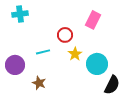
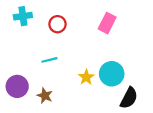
red circle: (65, 35) -> (57, 24), moved
yellow star: (75, 54) -> (86, 77), moved
purple circle: (15, 65) -> (17, 86), moved

